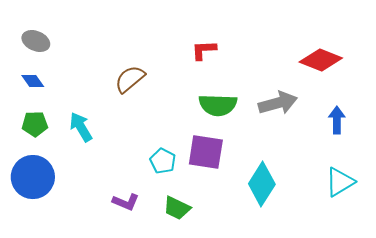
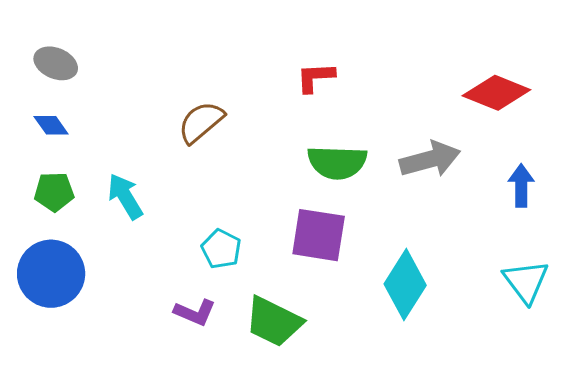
cyan pentagon: (163, 161) -> (221, 249), moved
cyan triangle: (340, 182) -> (526, 281), turned -36
green trapezoid: (177, 208) -> (274, 322), size x1.4

